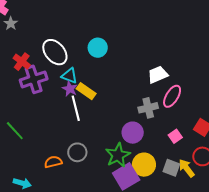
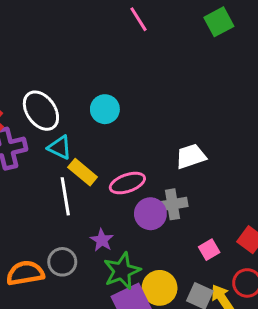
purple star: (70, 89) -> (102, 240), moved
pink ellipse: (172, 96) -> (127, 183), moved, turned 35
purple circle: (133, 133) -> (150, 214), moved
orange semicircle: (53, 162) -> (25, 273), size x1.4

